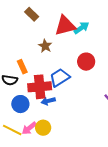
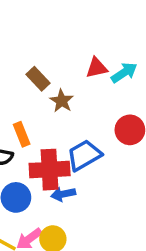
brown rectangle: (32, 14) -> (38, 79), moved
red triangle: (65, 26) -> (97, 68), size x0.6

